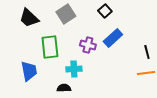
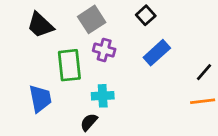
purple cross: (88, 45) -> (104, 50), moved
black line: (147, 52) -> (204, 72), turned 56
black semicircle: (64, 88) -> (89, 122), turned -48

